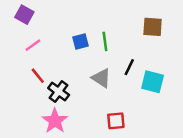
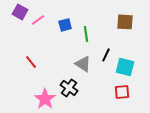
blue square: (81, 41) -> (65, 25), moved
pink line: (33, 45) -> (38, 20), moved
black cross: (59, 92) -> (69, 88), moved
red square: (116, 121) -> (122, 92), moved

